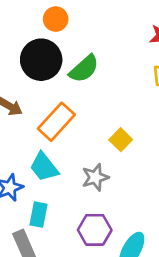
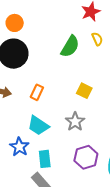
green semicircle: (84, 69) -> (70, 46), moved
orange rectangle: (56, 122) -> (37, 92), size x0.6

